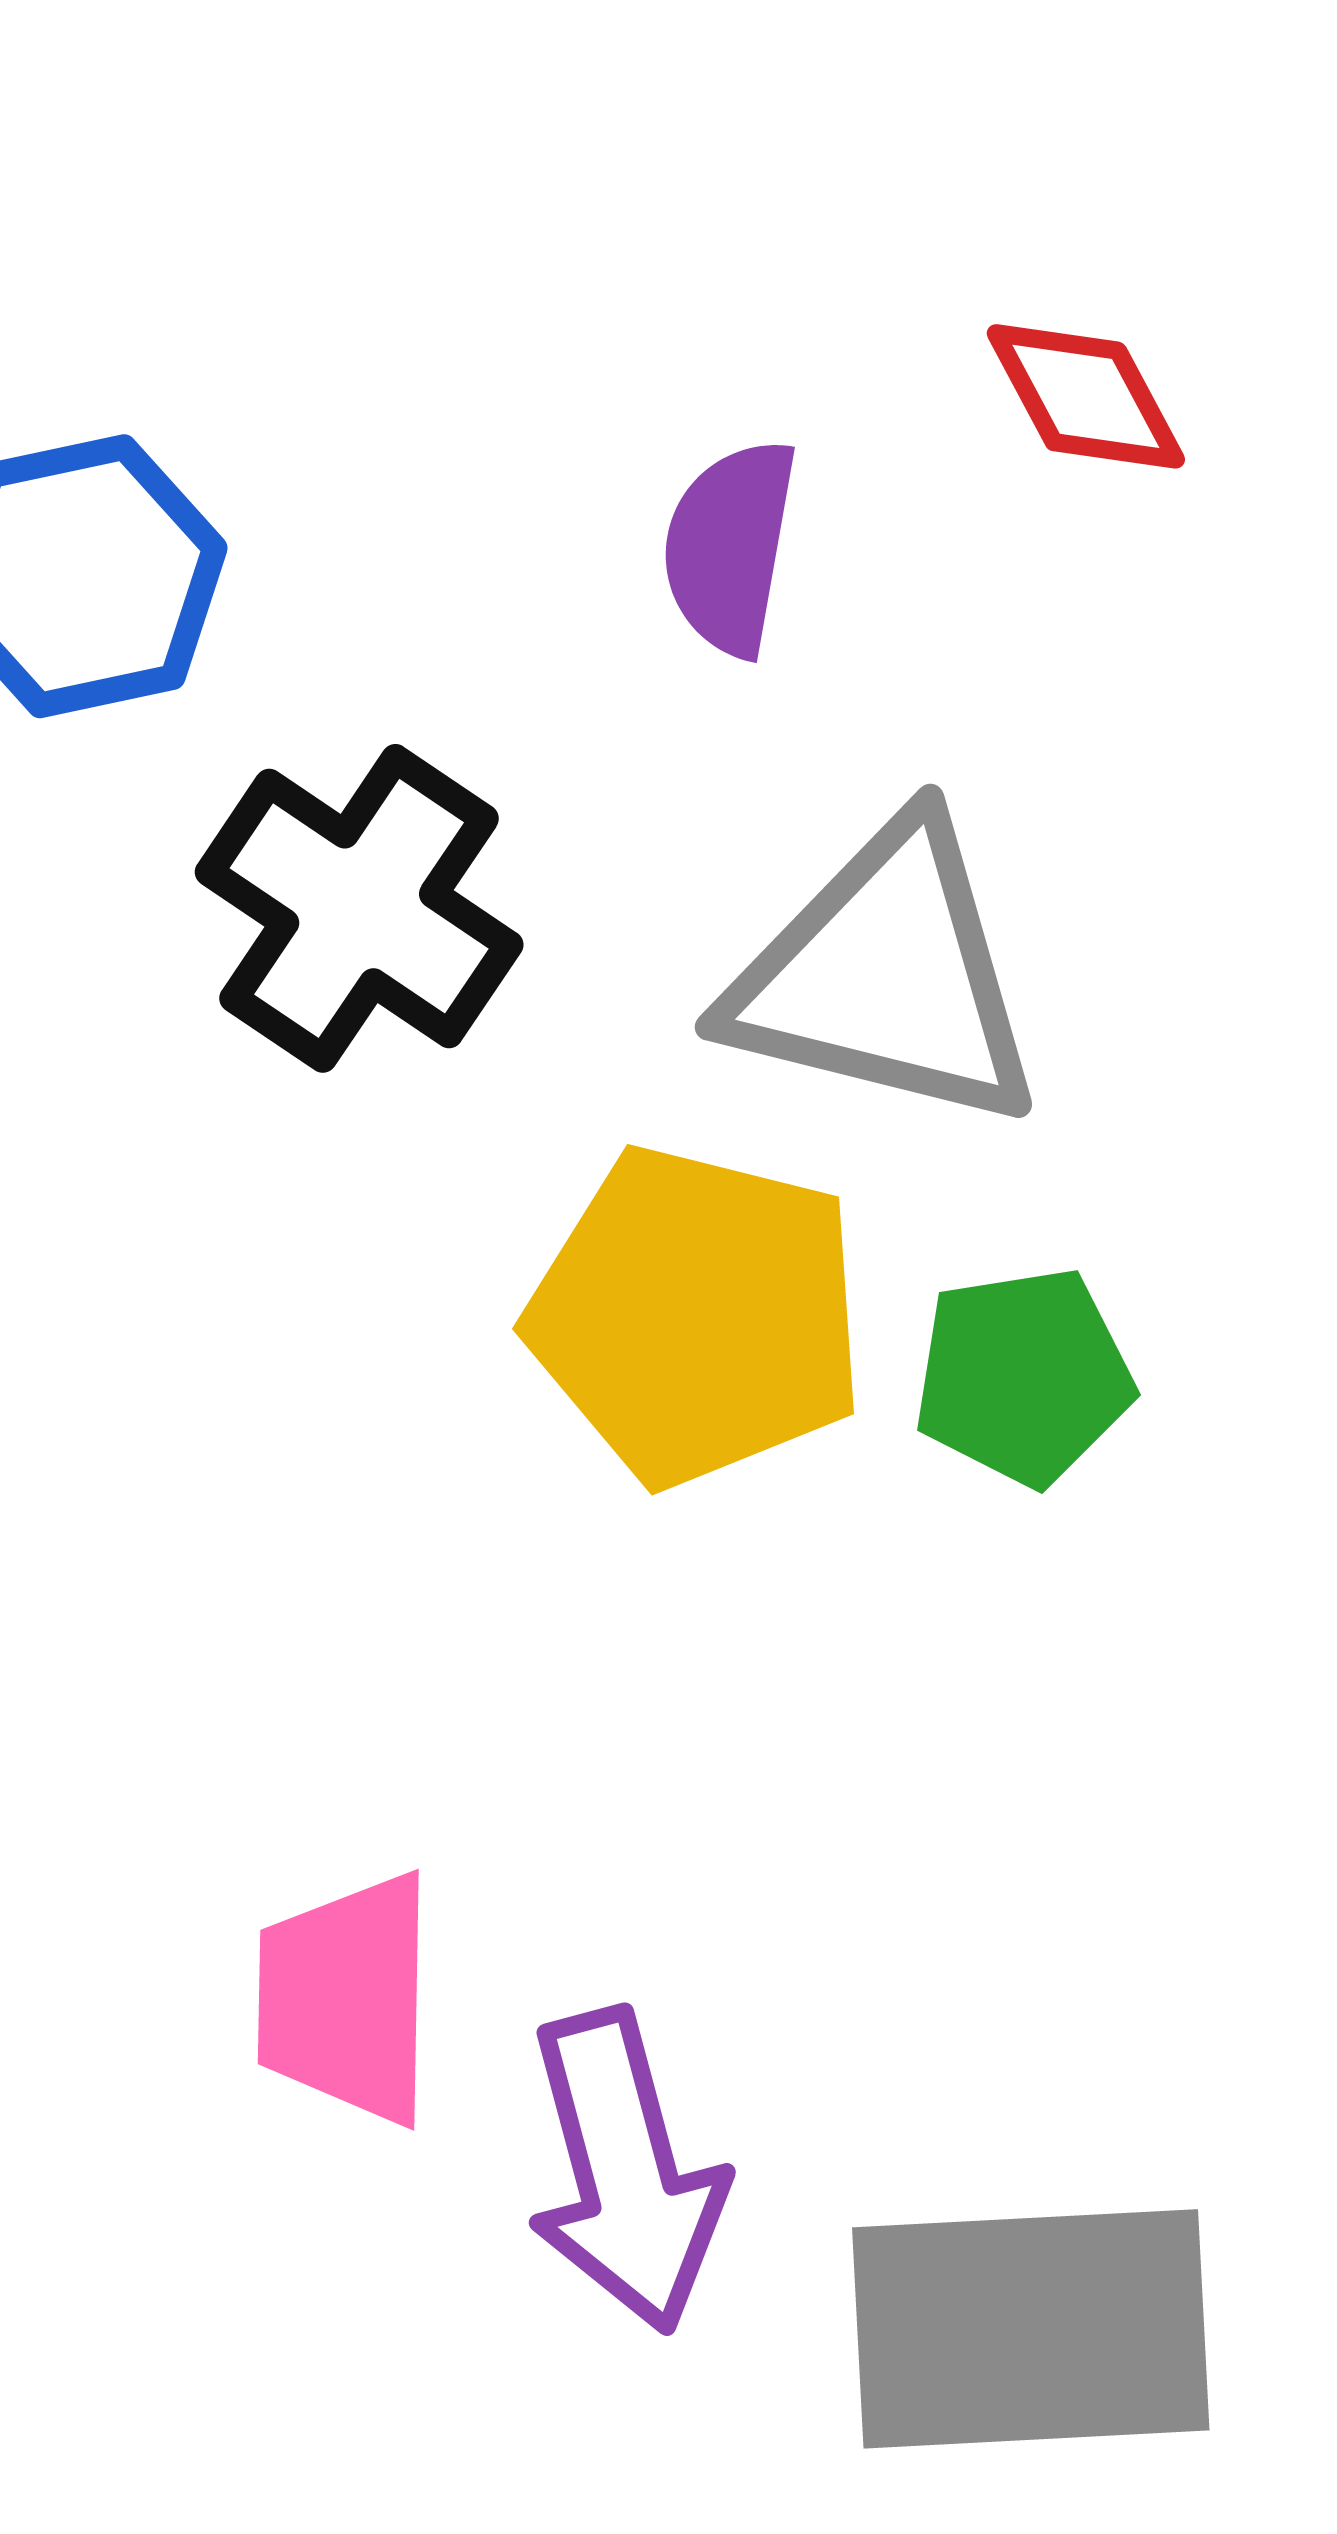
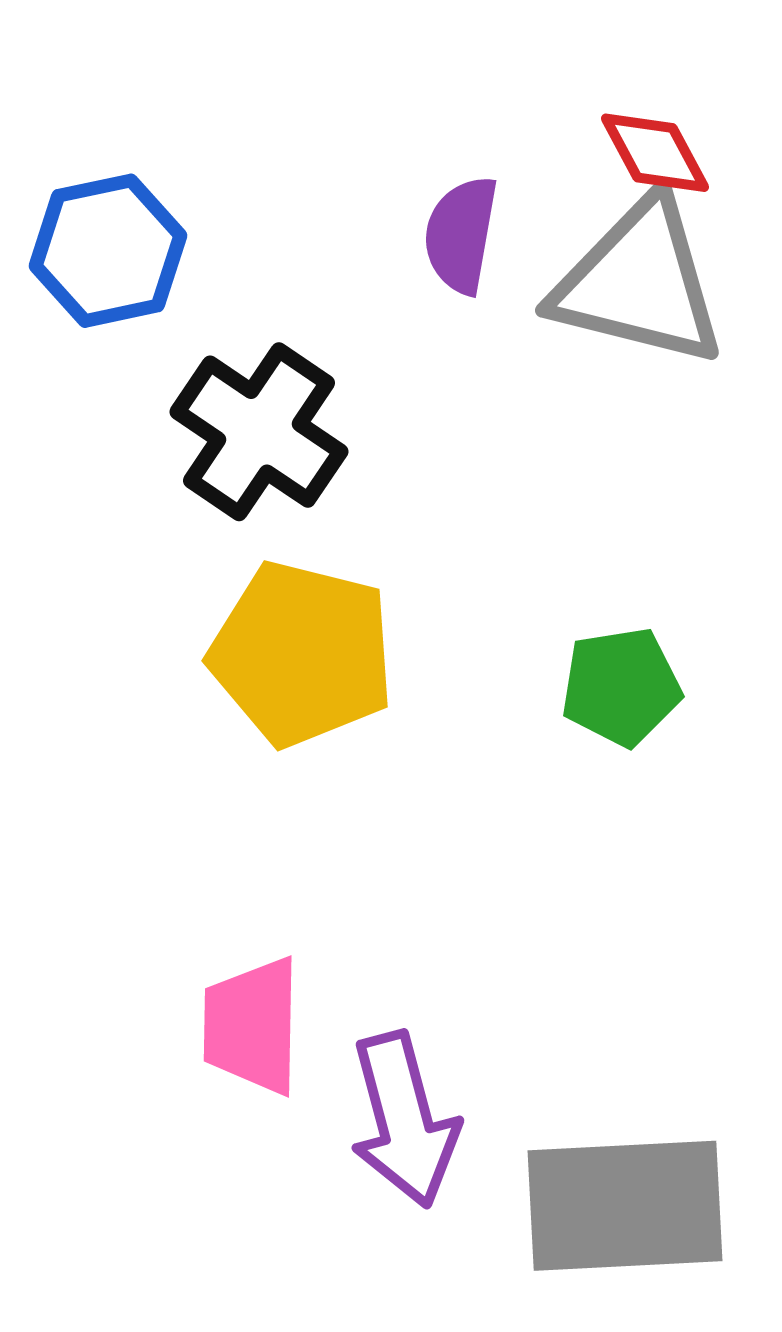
gray triangle: (886, 976) -> (639, 283), moved
yellow pentagon: (697, 1316) -> (302, 654), moved

